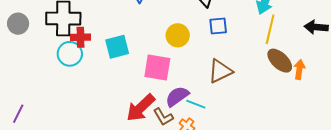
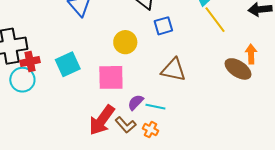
yellow line: (270, 29) -> (215, 20), turned -40
brown ellipse: (280, 61) -> (238, 69), moved
brown triangle: (220, 71) -> (174, 70), turned 48
purple semicircle: (177, 96) -> (136, 102), size x0.7

